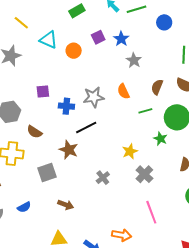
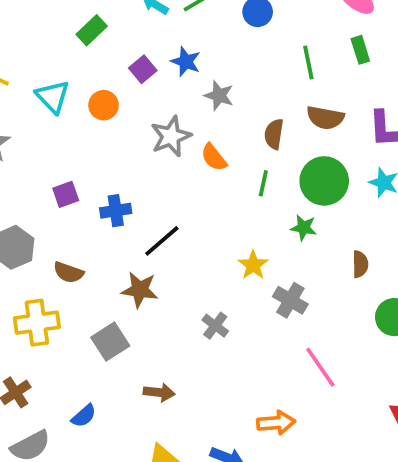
cyan triangle: (49, 40) -> (53, 97), turned 36
gray star: (94, 97) -> (171, 136), moved
green line: (145, 111) -> (263, 183), turned -48

